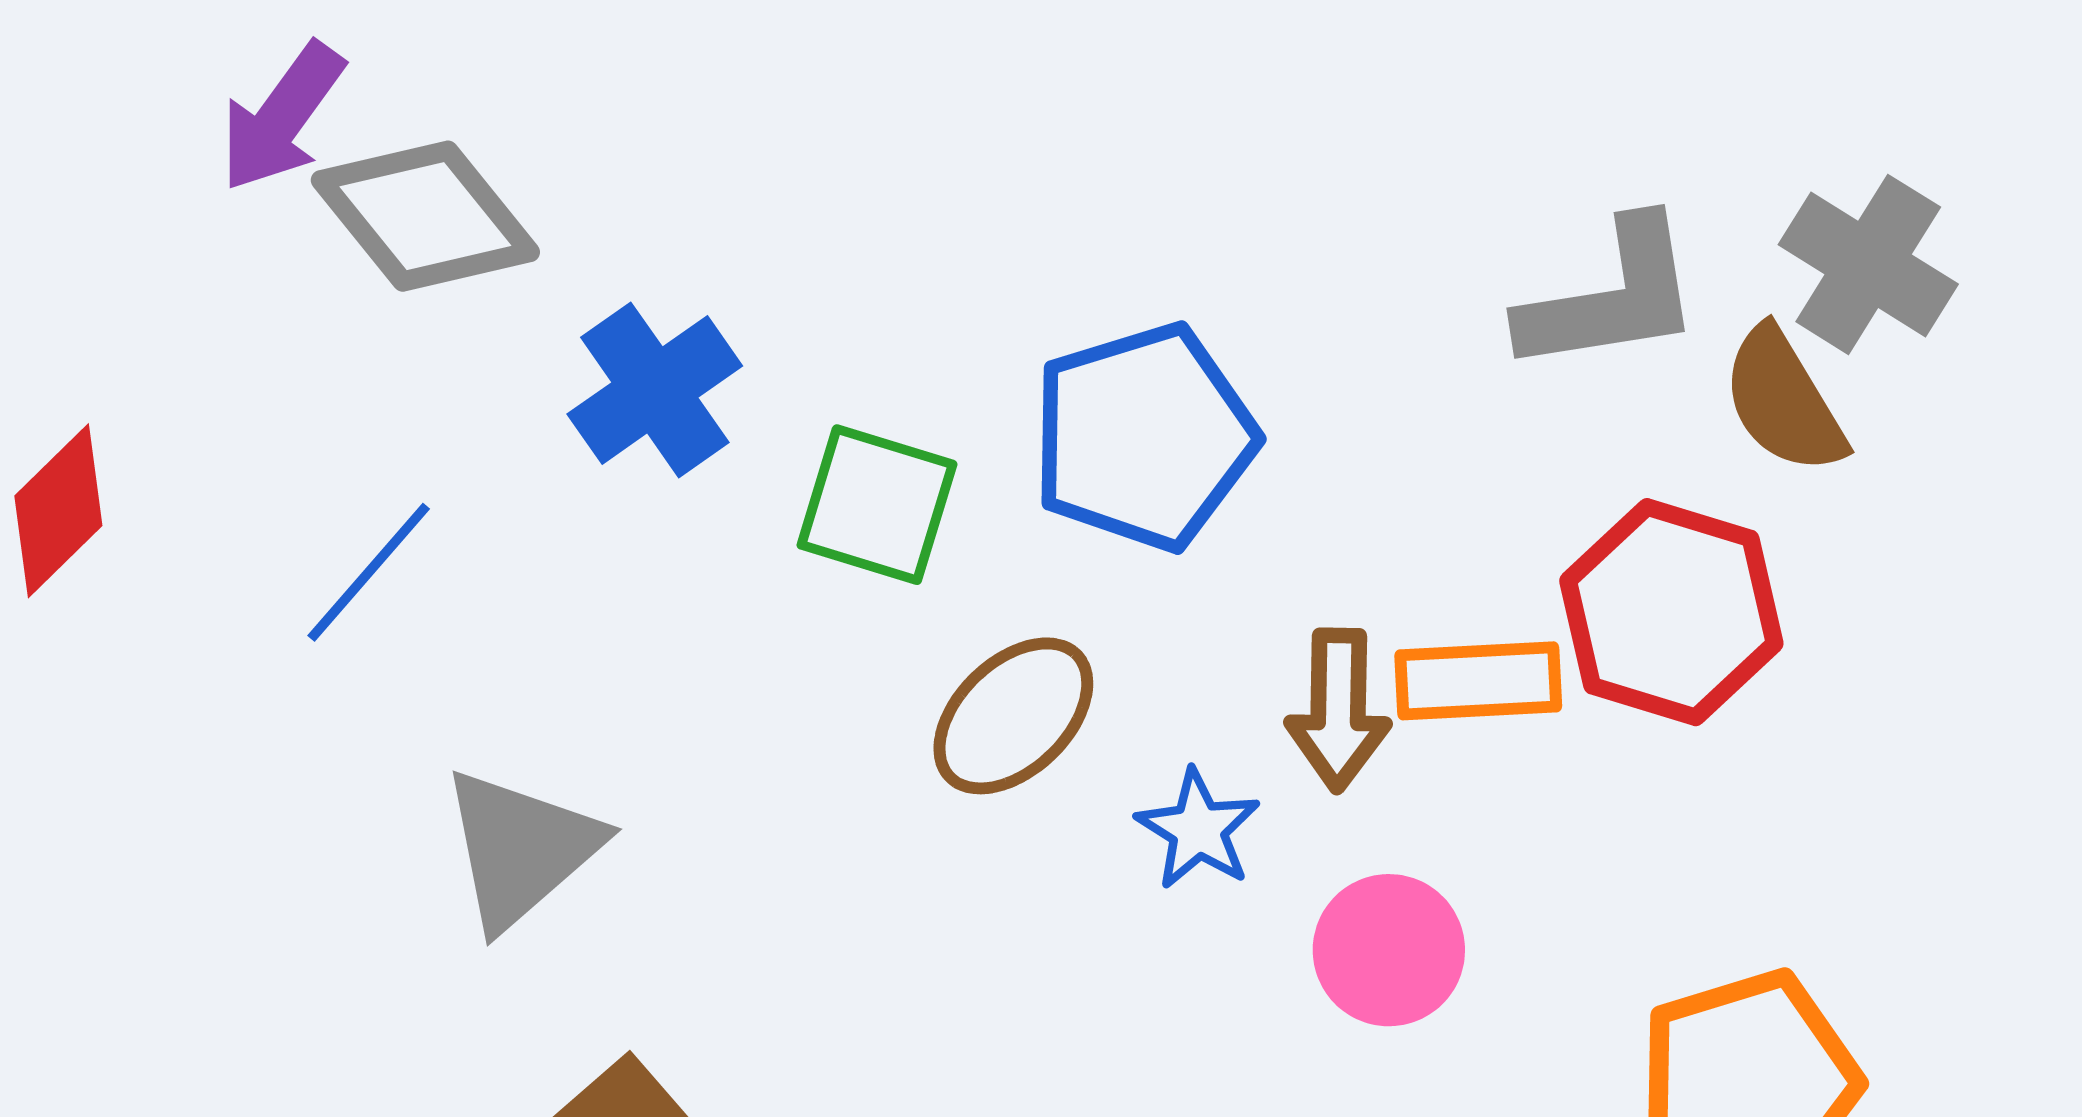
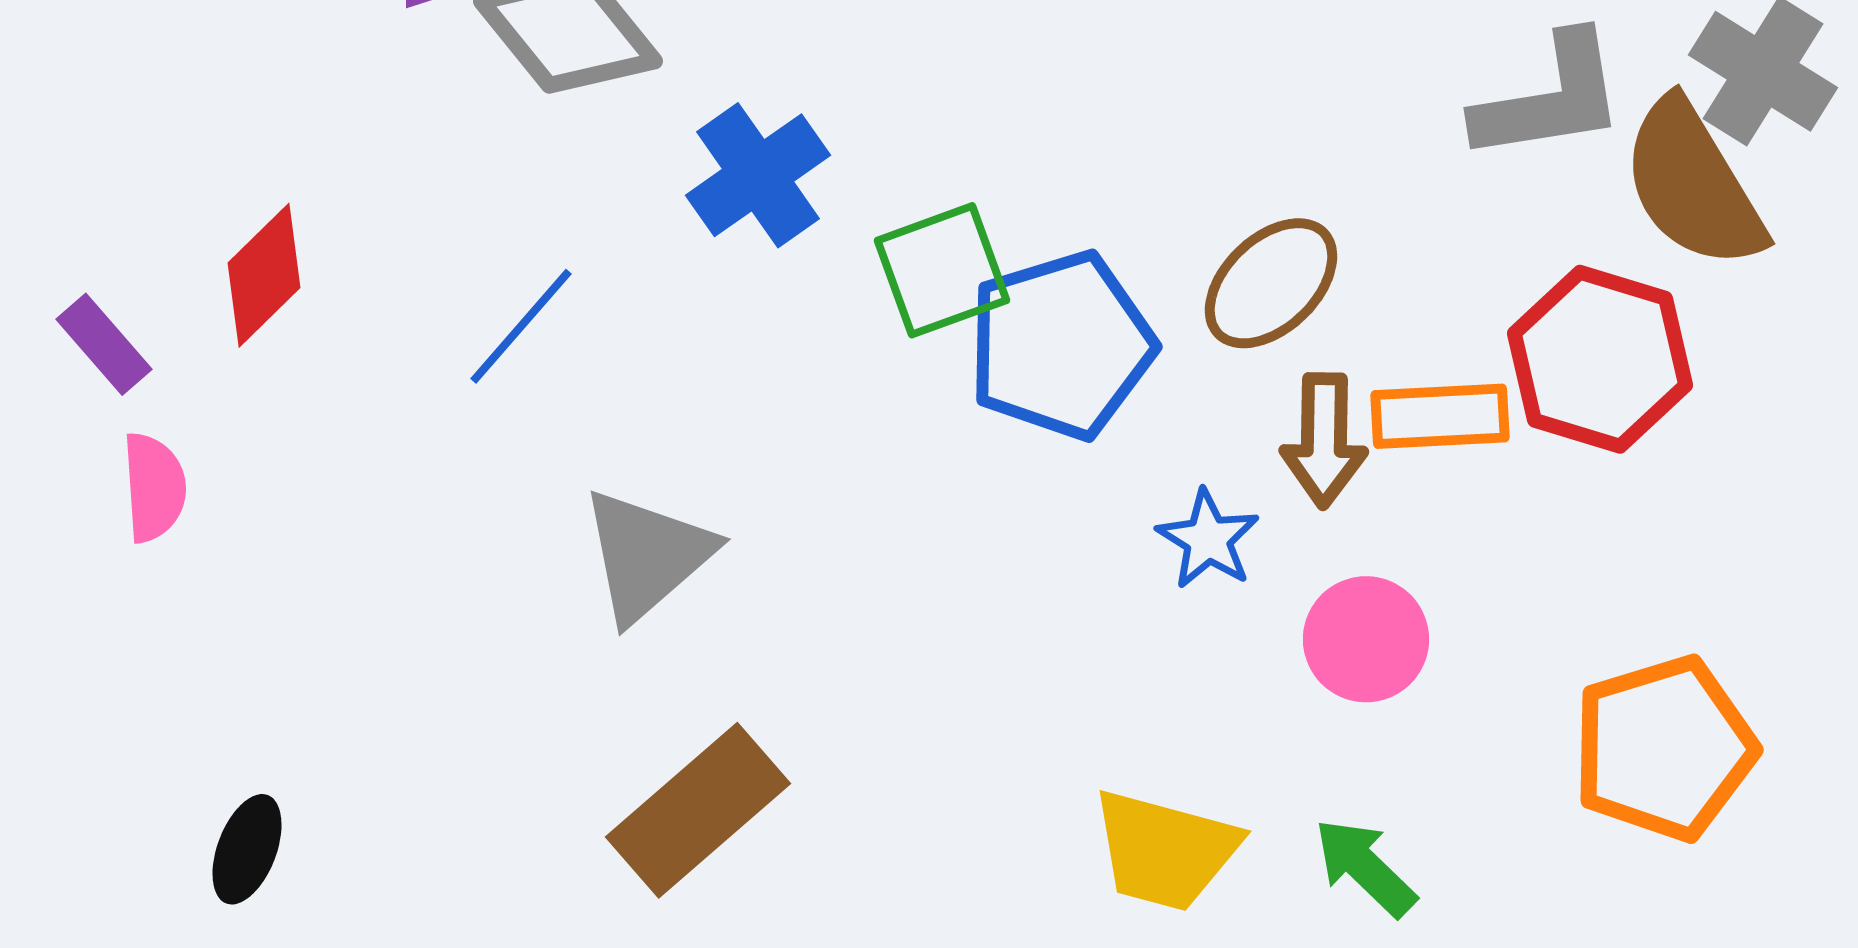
brown semicircle: (1784, 401) -> (1693, 184), size x1.4
blue pentagon: (1144, 437) -> (1061, 345), moved
green square: (877, 505) -> (942, 270), turned -37
brown ellipse: (1013, 716) -> (1271, 283), moved

